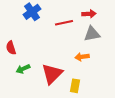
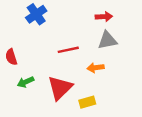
red line: (64, 23) -> (68, 50), moved
yellow rectangle: (75, 86) -> (87, 102), turned 64

